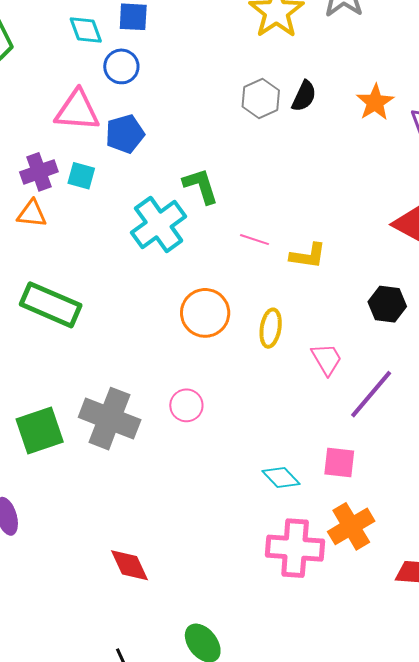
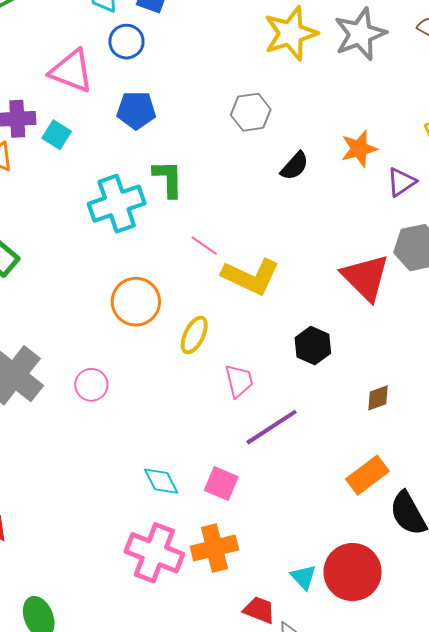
black semicircle: (304, 96) -> (295, 166), moved
blue pentagon: (125, 134) -> (136, 110), moved
yellow L-shape: (308, 256) -> (251, 276), size x1.5

